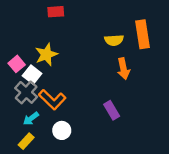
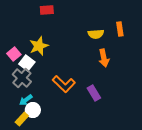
orange rectangle: (142, 34) -> (120, 29), size x0.6
orange L-shape: (52, 100) -> (64, 84), moved
white circle: (62, 130) -> (33, 110), moved

